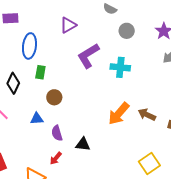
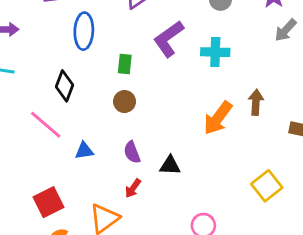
green rectangle: (40, 72) -> (125, 64), moved
brown arrow: (147, 115) -> (256, 102), moved, turned 72
blue triangle: (37, 119) -> (84, 151), moved

